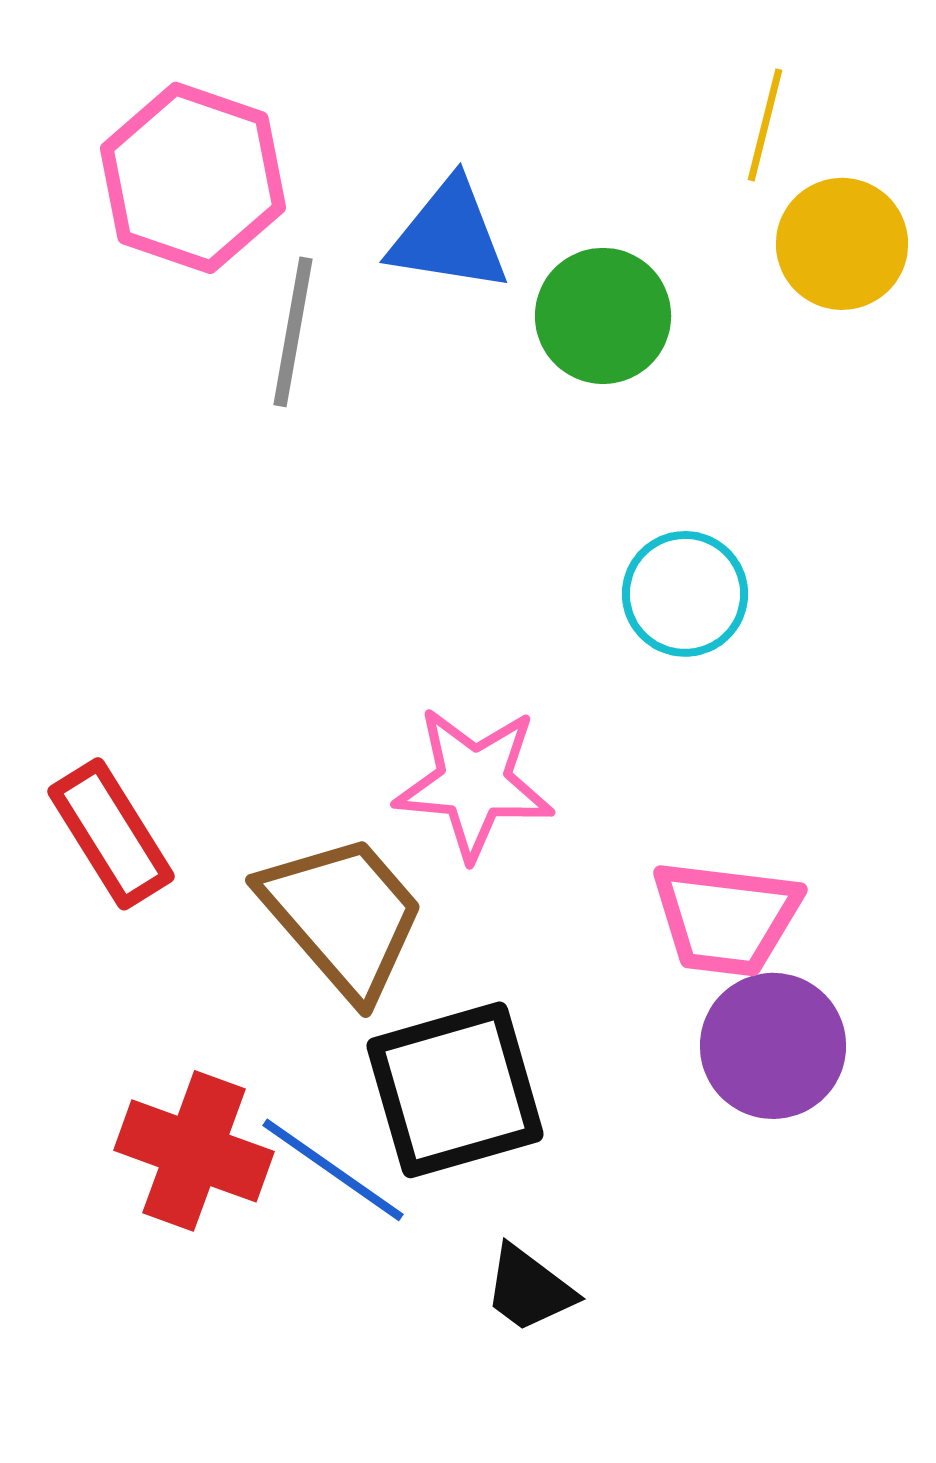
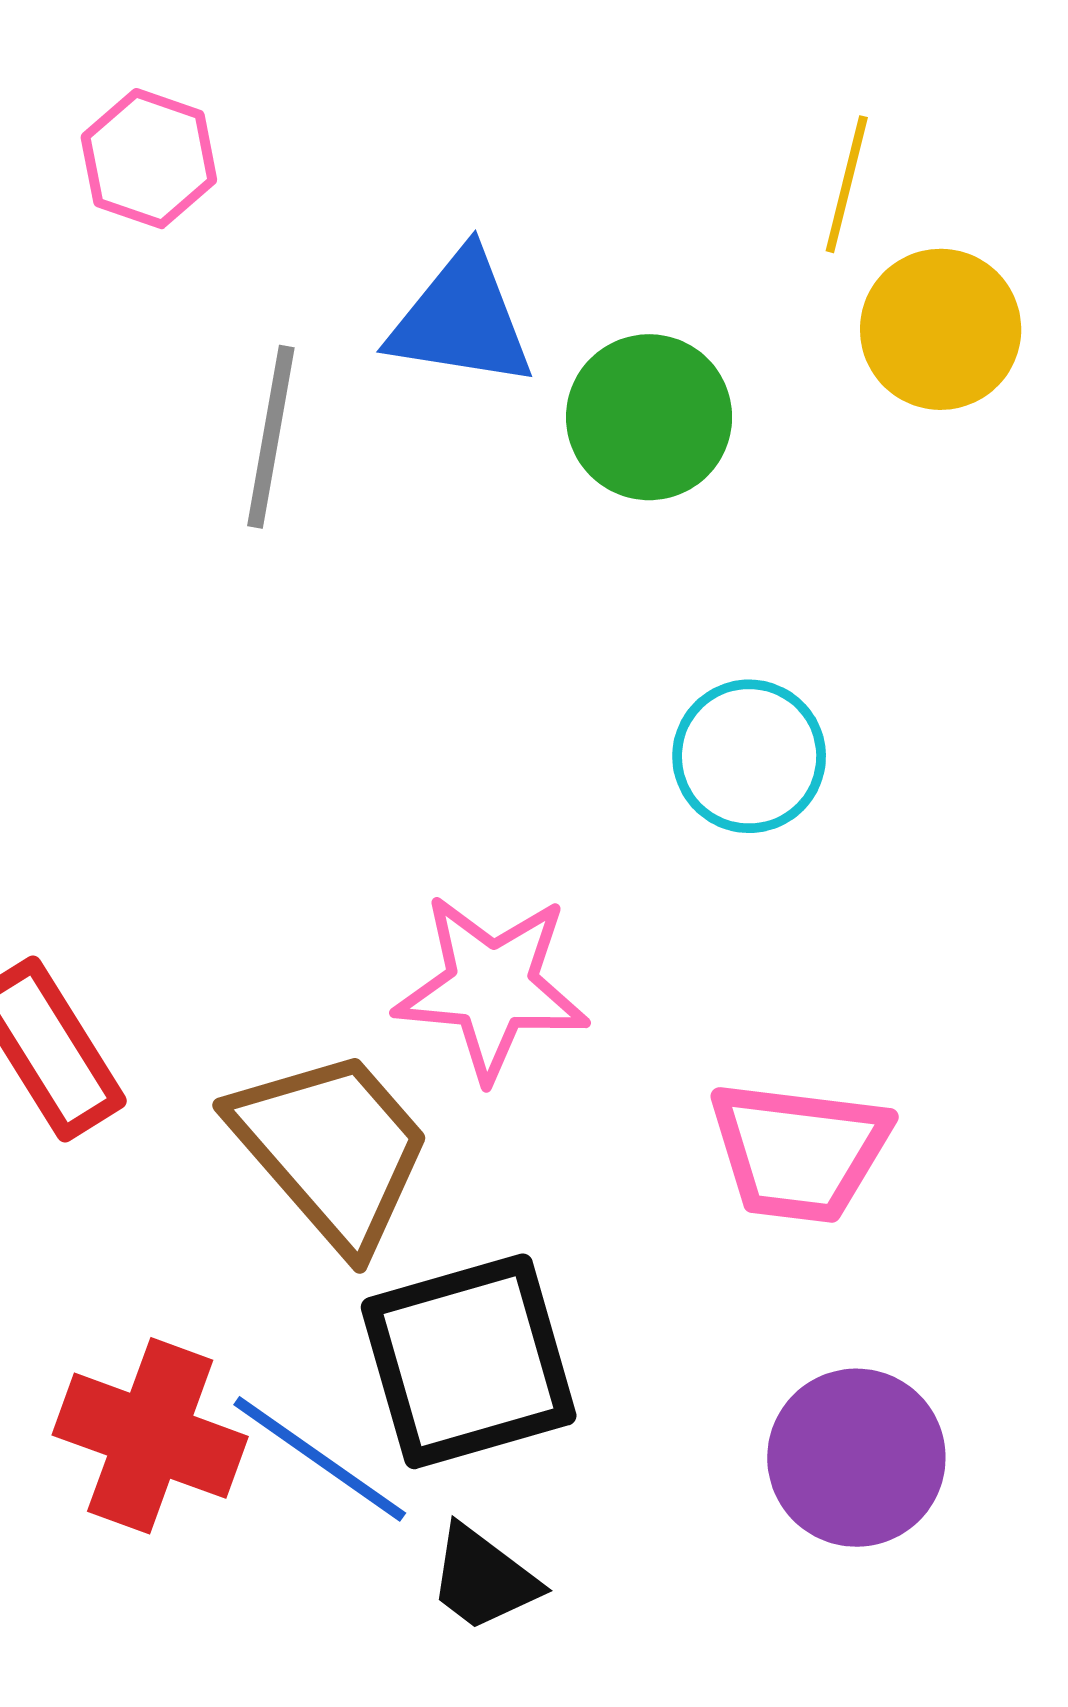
pink hexagon: (193, 178) -> (149, 159), moved, size x0.6
purple circle: (773, 1046) -> (856, 1458), moved
black trapezoid: (529, 1289) -> (483, 1578), moved

